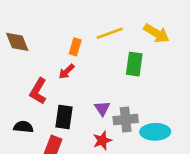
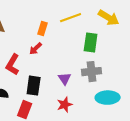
gray cross: (126, 119) -> (92, 72), moved

